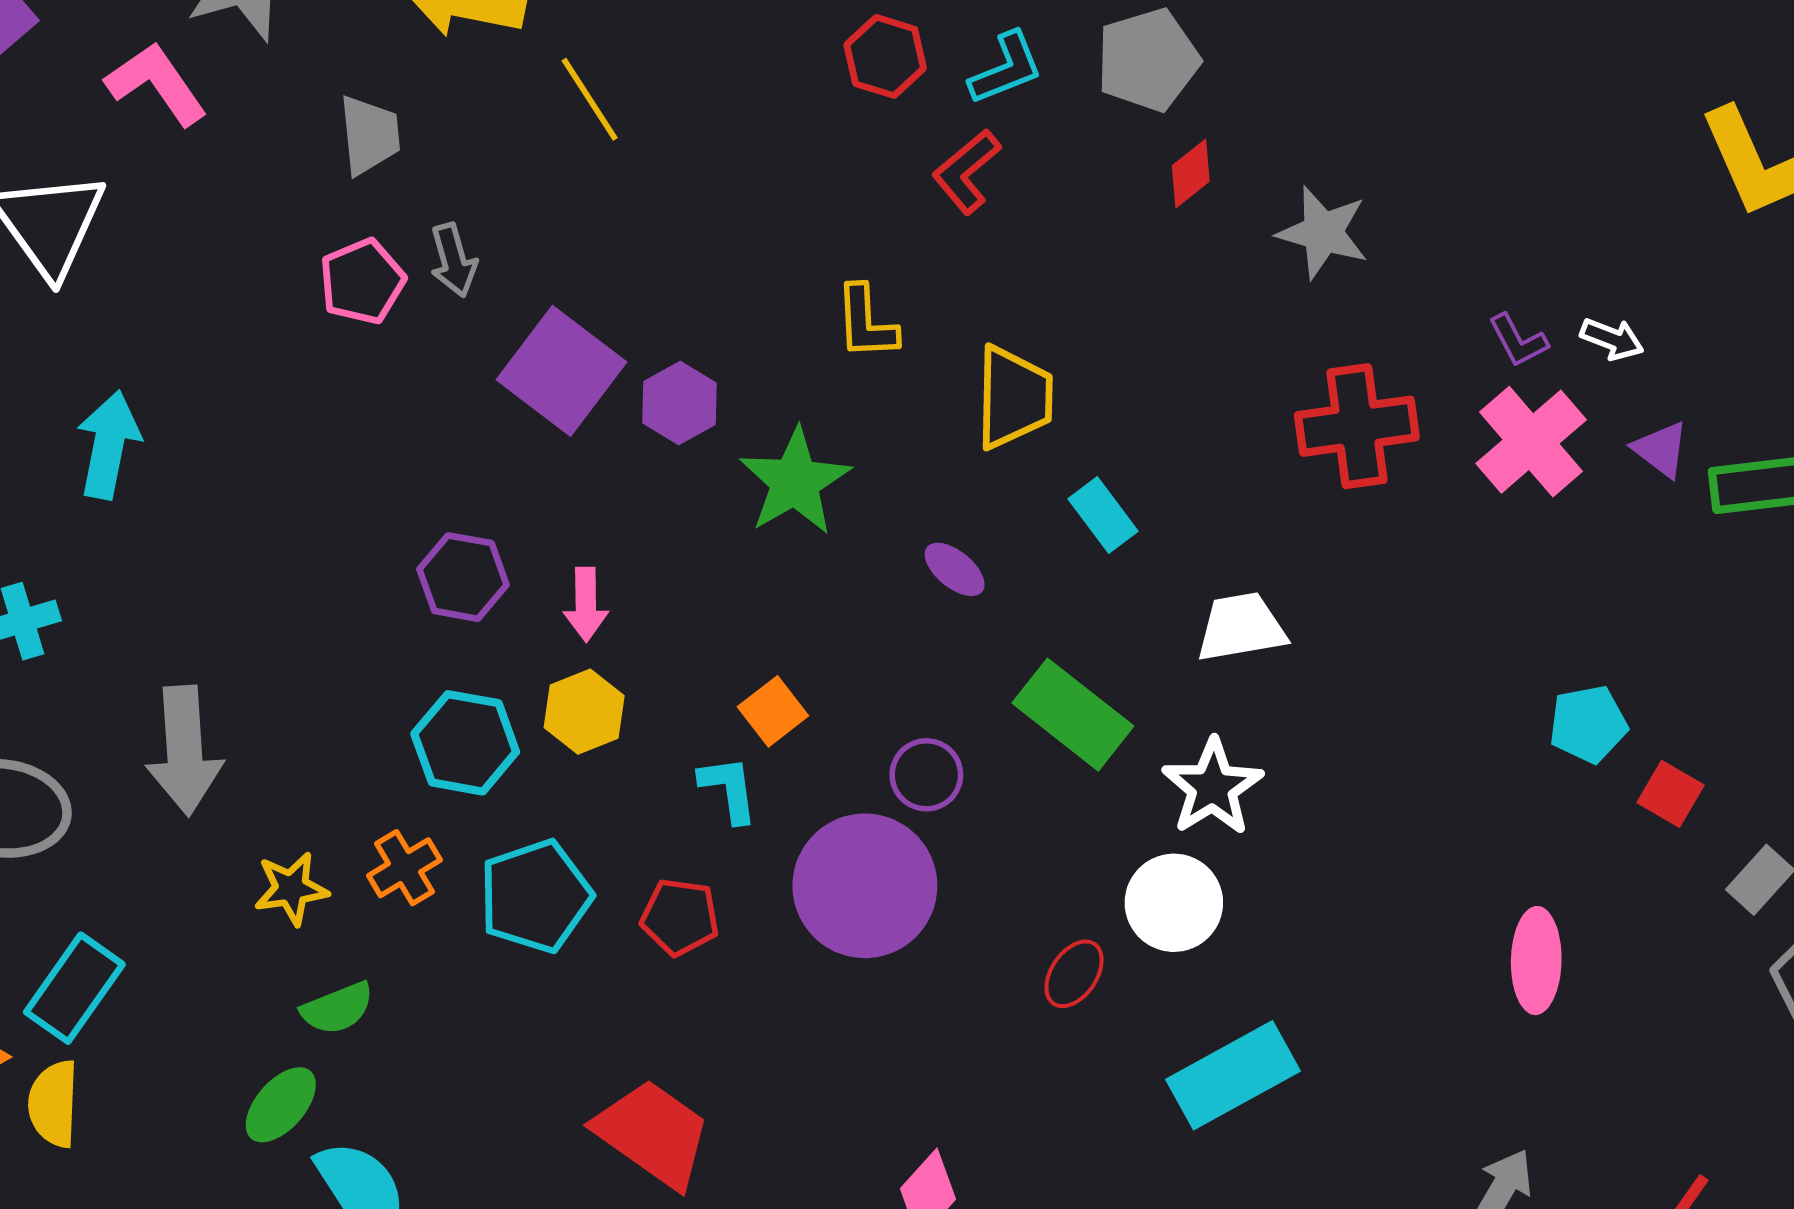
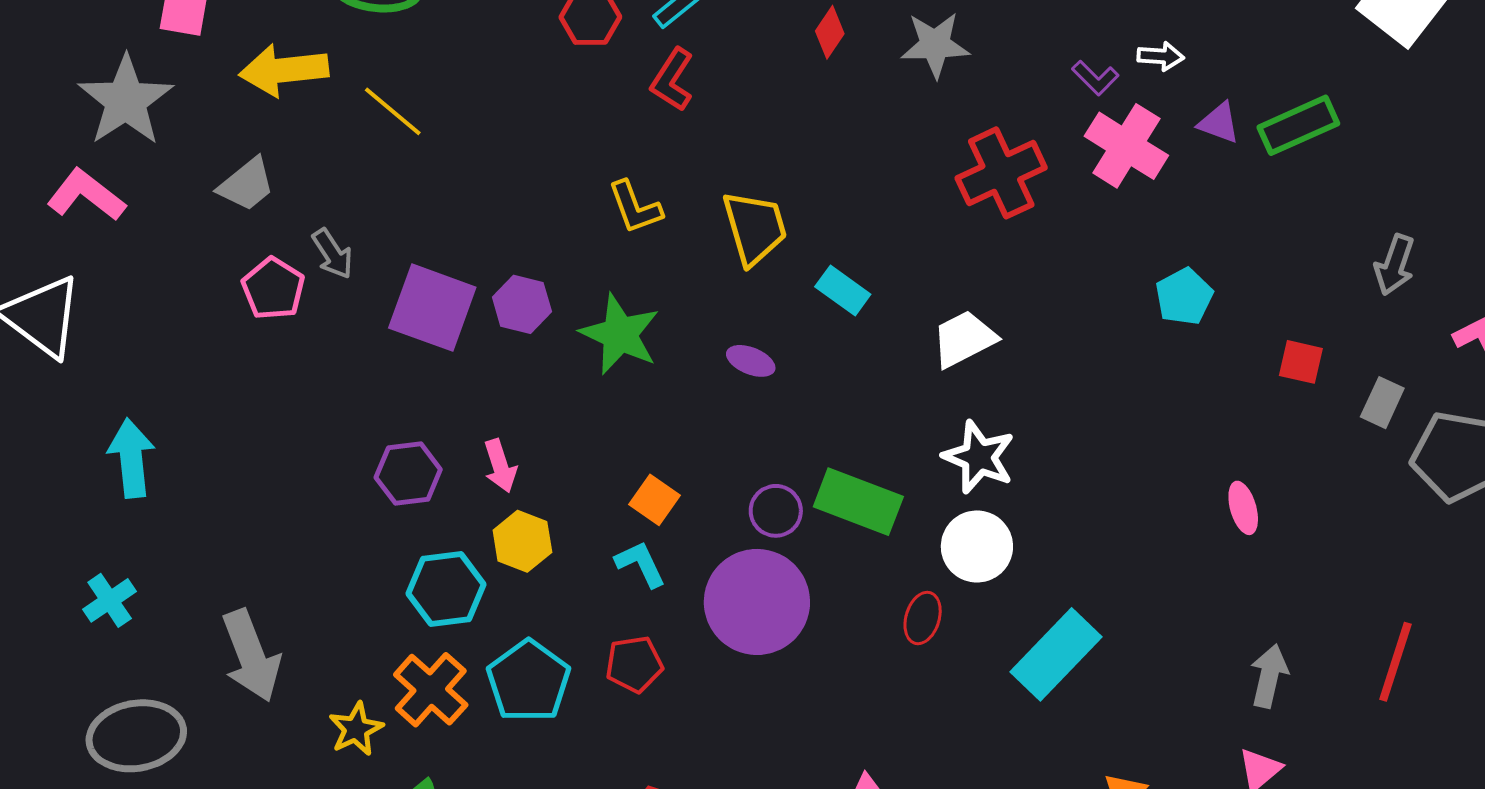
gray trapezoid: (370, 135) -> (246, 184), turned 74
green rectangle: (1073, 715) -> (858, 502), moved
cyan pentagon: (1588, 724) -> (1184, 297), moved
orange cross: (404, 868) -> (431, 690), size x1.4
pink ellipse: (1536, 961) -> (1243, 508), size x0.7

